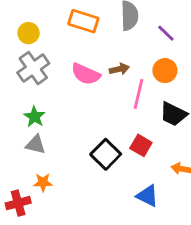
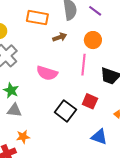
purple line: (166, 33) -> (95, 11), moved
brown arrow: (119, 69) -> (60, 37), moved
orange circle: (165, 71) -> (93, 40), moved
pink semicircle: (86, 74) -> (47, 73), moved

